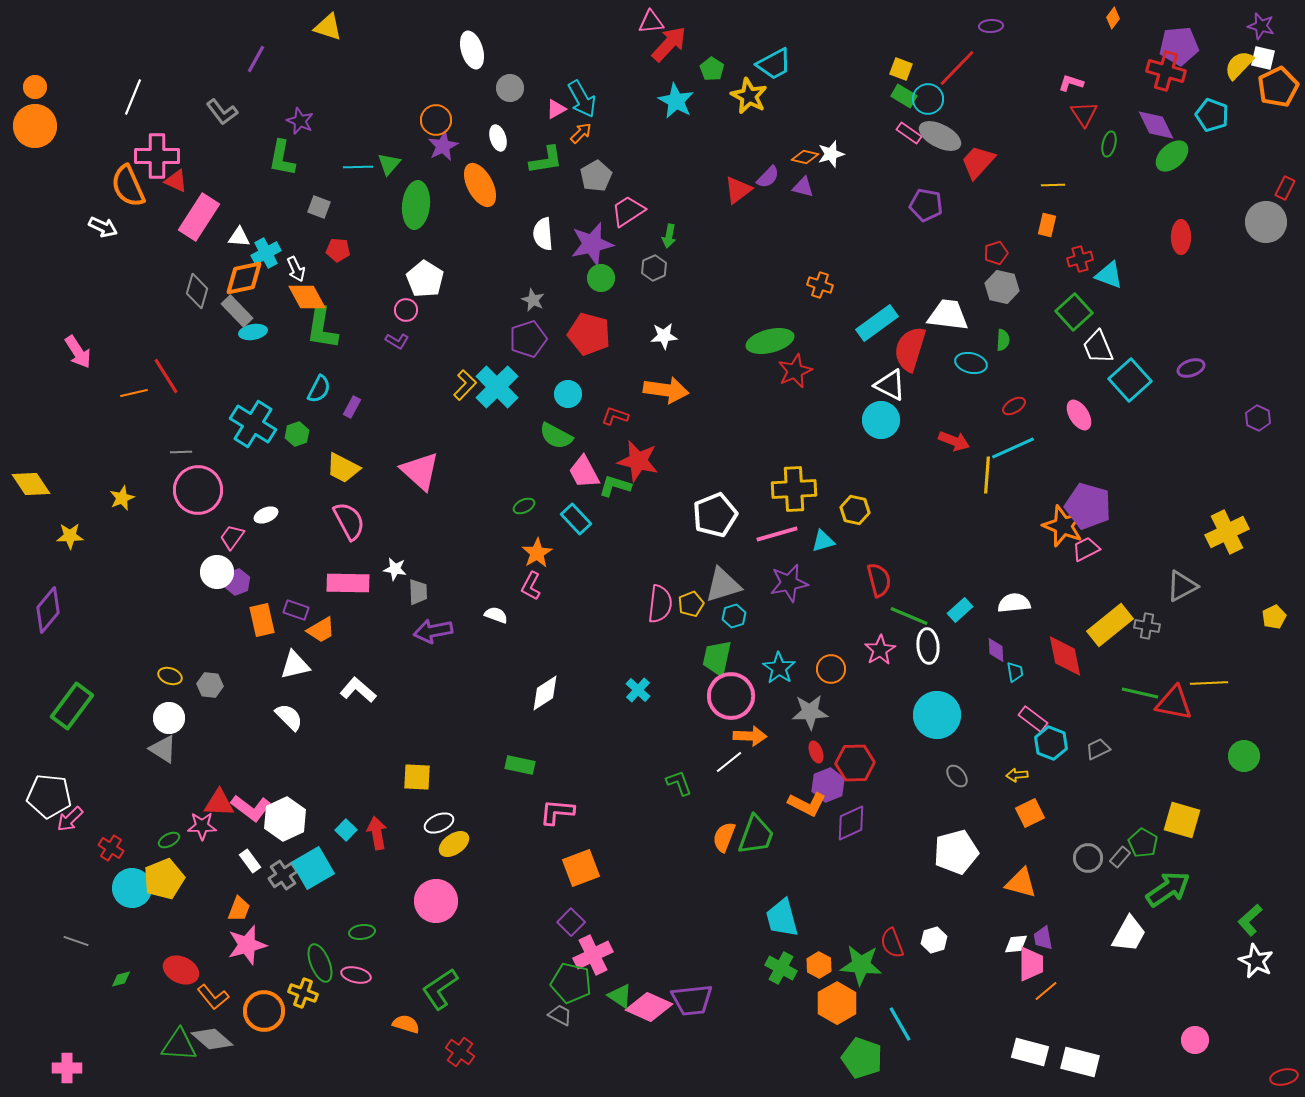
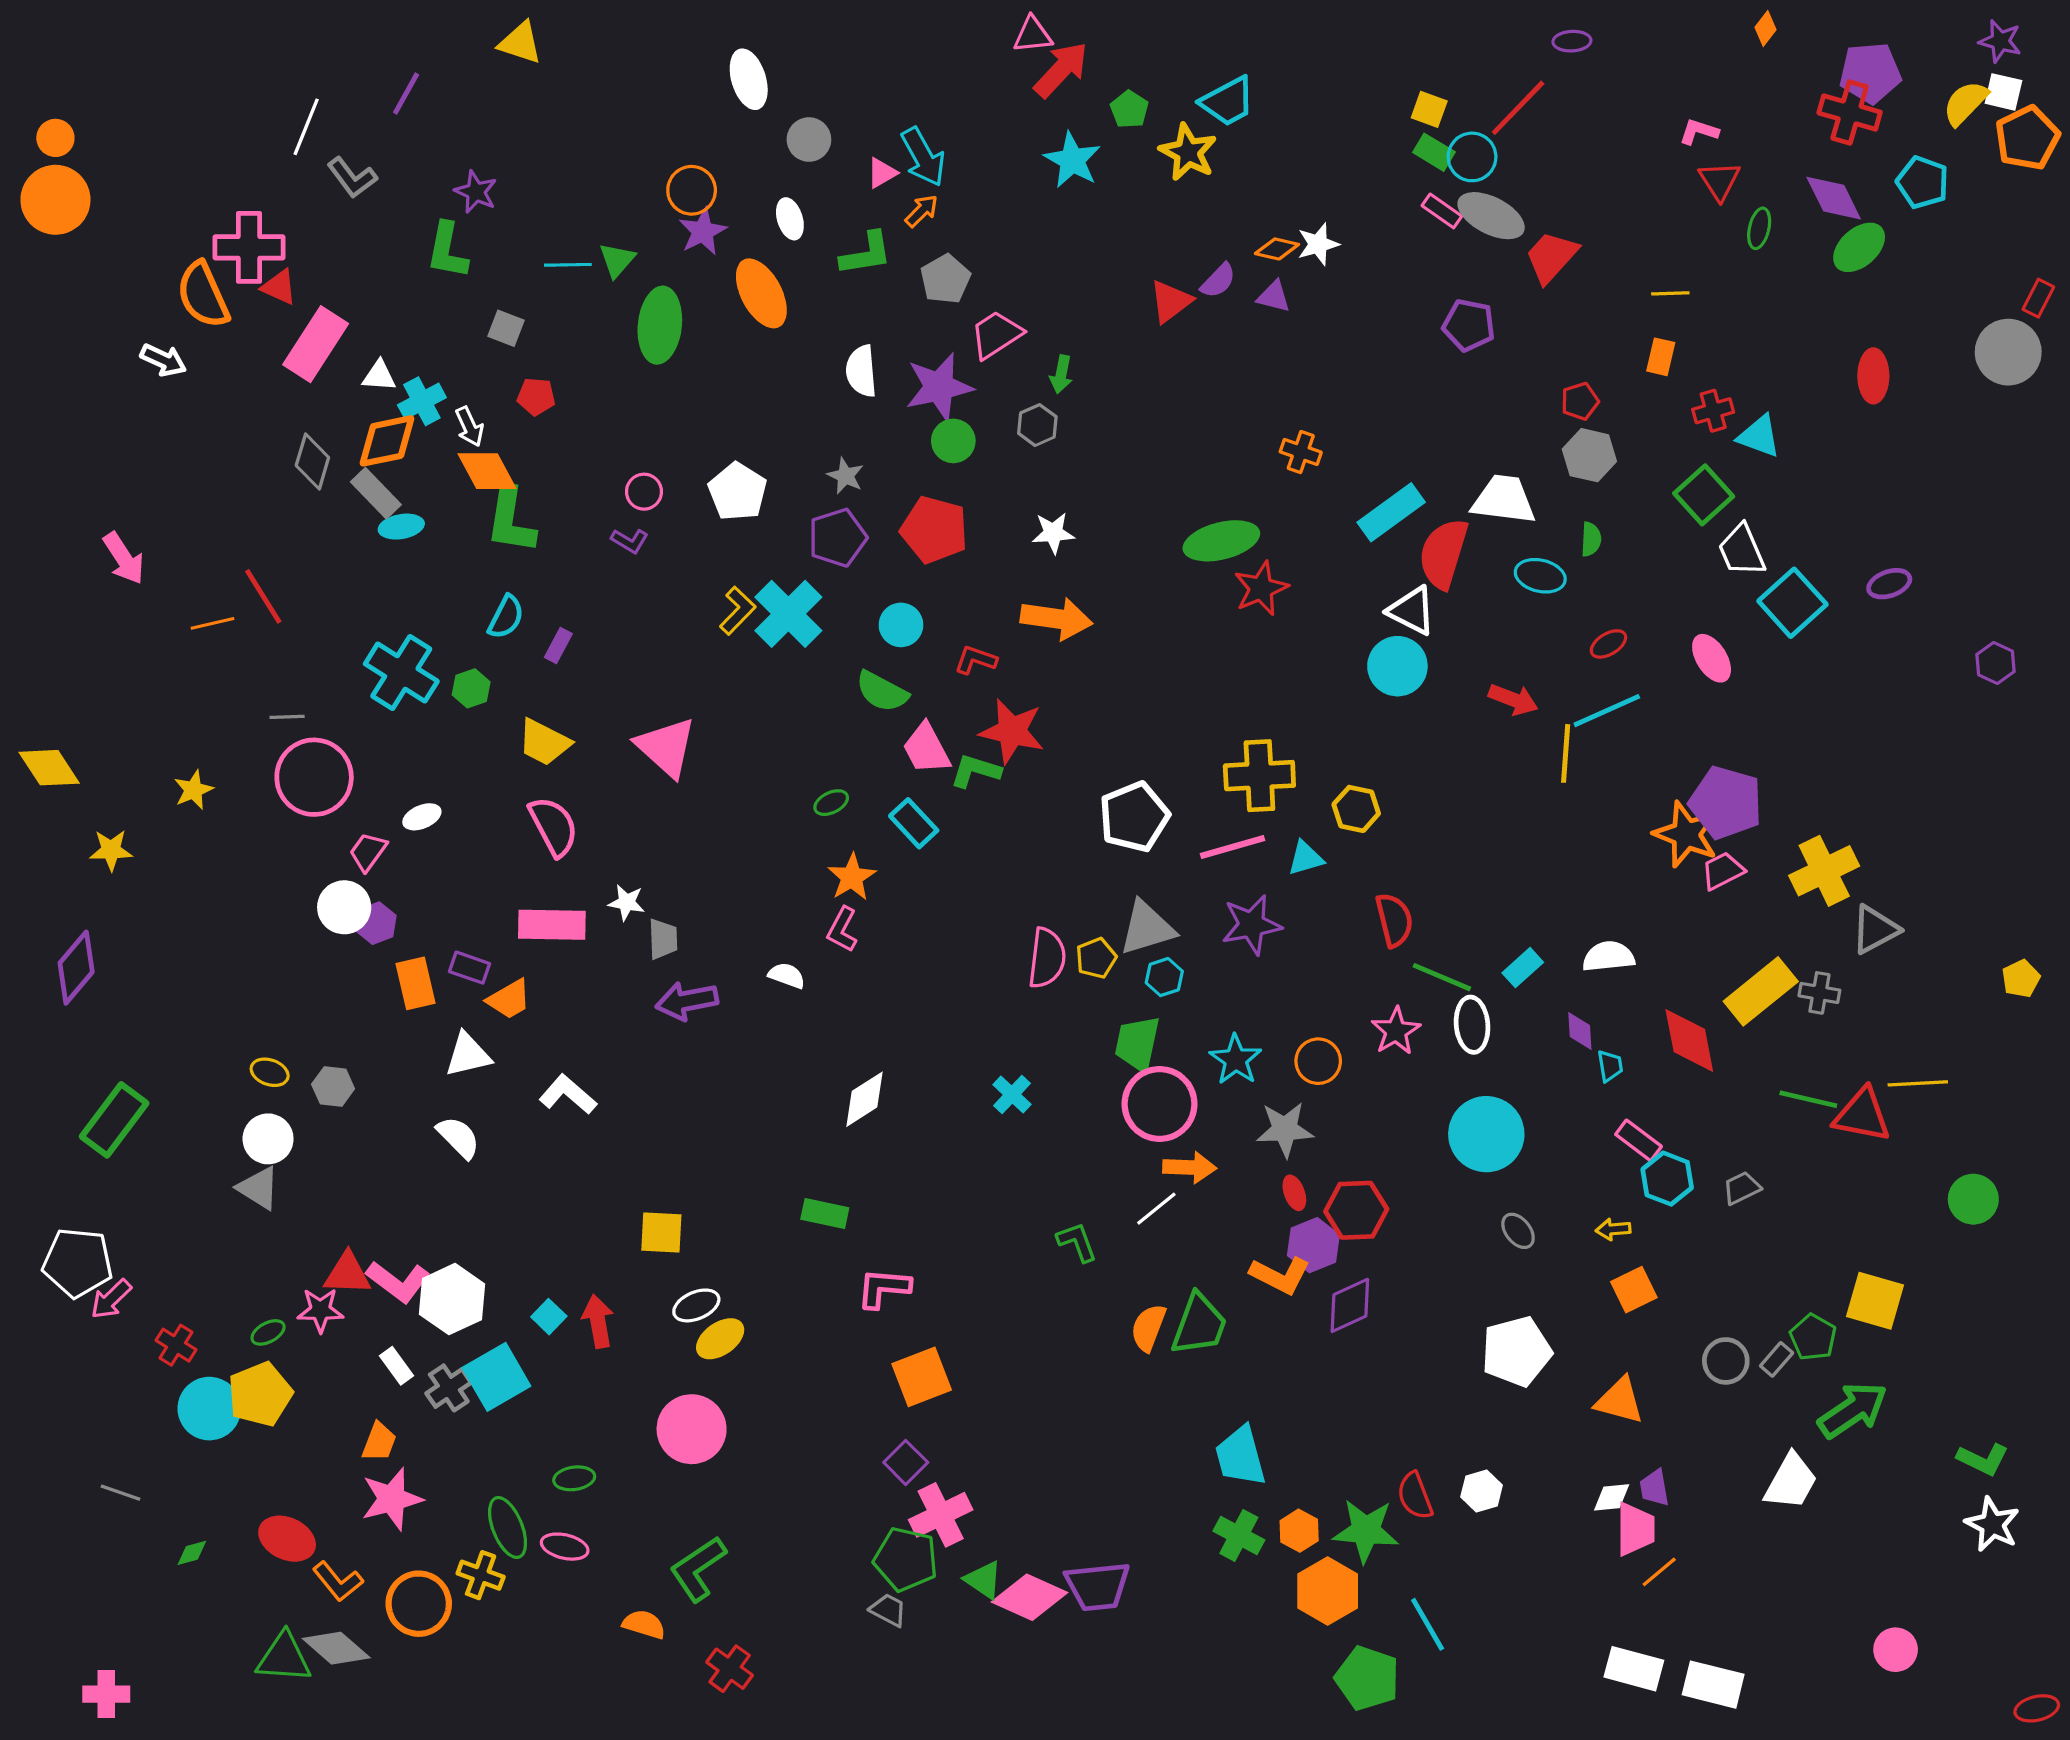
white line: (133, 97) -> (306, 127), moved
white pentagon: (425, 279) -> (738, 492), moved
yellow cross: (1227, 532) -> (1824, 871), moved
green L-shape: (1250, 920) -> (1983, 1459), turned -112

